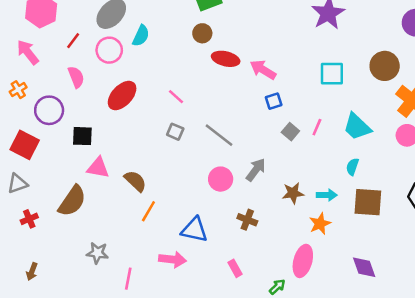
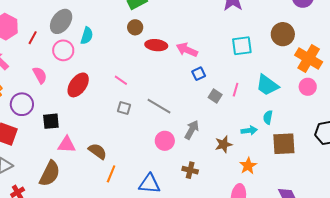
red line: (73, 41) -> (33, 38), moved
cyan arrow: (327, 195) -> (249, 130), moved

